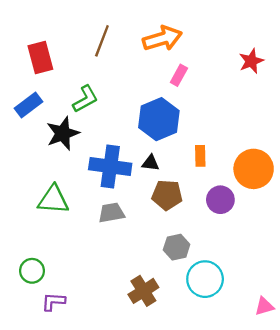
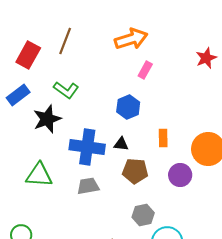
brown line: (102, 41) -> (65, 41), moved
red rectangle: (40, 57) -> (28, 55), turned 44
green L-shape: (85, 99) -> (66, 90), turned 65
blue hexagon: (159, 119) -> (128, 107), size x0.7

